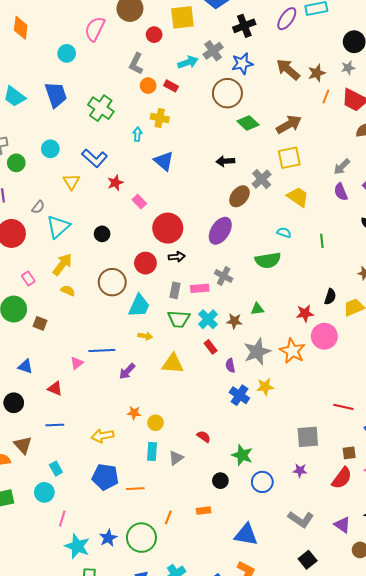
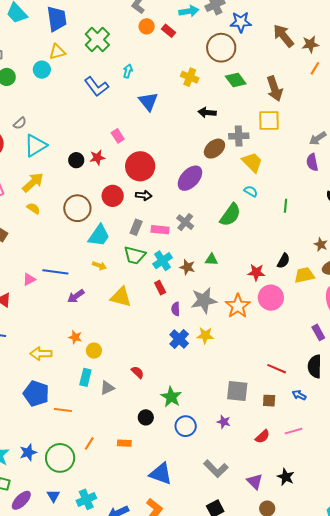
yellow cross: (160, 118) -> (190, 77), moved
brown arrow: (289, 125) -> (275, 89), turned 90
blue L-shape: (95, 158) -> (97, 87), moved
gray cross: (262, 179) -> (239, 136), turned 30
yellow triangle: (71, 182) -> (57, 52), moved, turned 36
red star: (115, 183) -> (97, 158), moved
yellow trapezoid: (298, 197) -> (252, 162), moved
green semicircle: (268, 260) -> (230, 215), turned -55
brown square: (349, 453) -> (269, 401), moved
red semicircle: (342, 478) -> (262, 436), size x0.7

